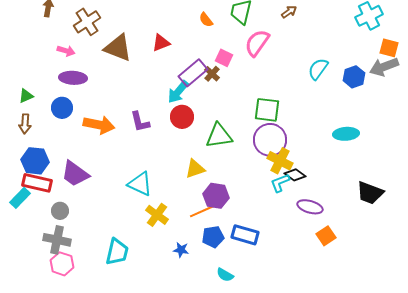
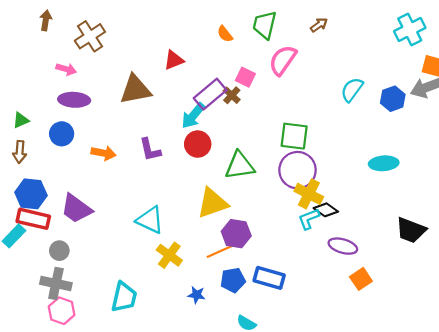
brown triangle: (118, 48) -> (135, 90), moved, turned -32
orange arrow: (99, 125) -> (104, 153), size x0.7
yellow triangle: (195, 169) -> (212, 203), size x1.4

